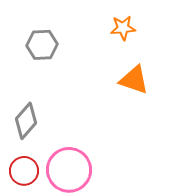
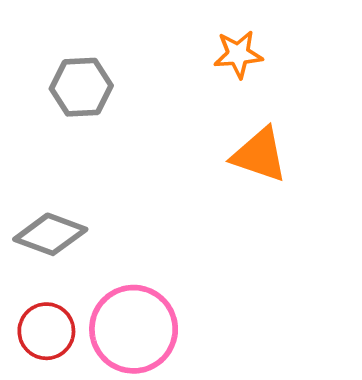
gray diamond: (26, 121) -> (50, 234), turned 69

